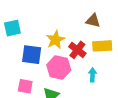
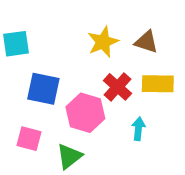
yellow star: (56, 40) -> (103, 42), moved

